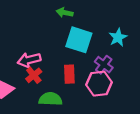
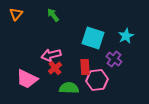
green arrow: (65, 12) -> (53, 15), moved, turned 40
pink hexagon: (99, 84) -> (97, 80), moved

